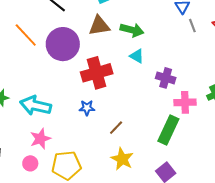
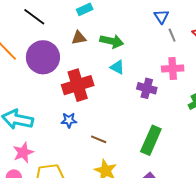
brown triangle: (99, 26) -> (79, 38), size x0.7
pink cross: (185, 102) -> (173, 69), moved
brown line: (116, 128) -> (99, 139), turned 70

